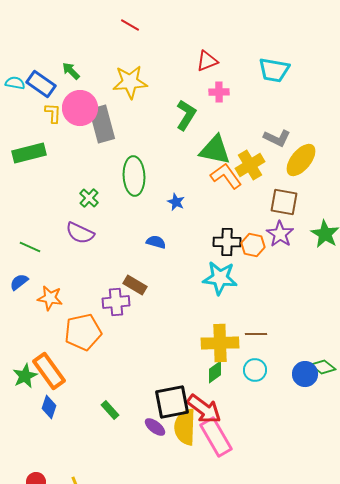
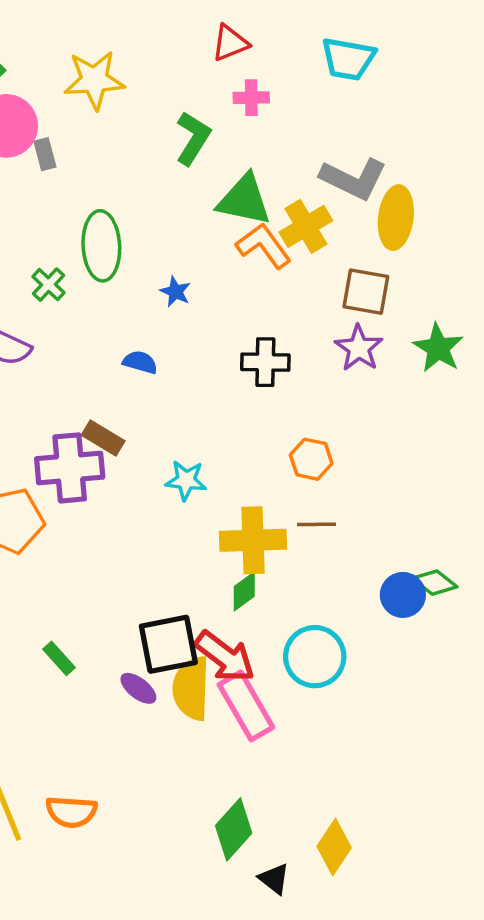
gray rectangle: (102, 124) -> (45, 154), size x0.5
gray L-shape: (277, 138) -> (354, 179), size x1.4
yellow ellipse: (301, 160) -> (396, 218), turned -32
green cross: (89, 198) -> (48, 285), moved
orange hexagon: (253, 245) -> (311, 459), moved
cyan star: (220, 278) -> (186, 480), moved, size x0.7
purple cross: (116, 302) -> (70, 468), size x1.4
cyan circle: (255, 370) -> (315, 657), moved, size x1.5

